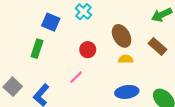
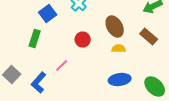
blue square: (51, 22) -> (48, 14), turned 30
pink line: (76, 77) -> (62, 66), moved

